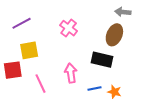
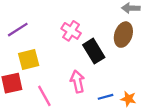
black rectangle: (102, 60) -> (94, 51), moved, turned 50

